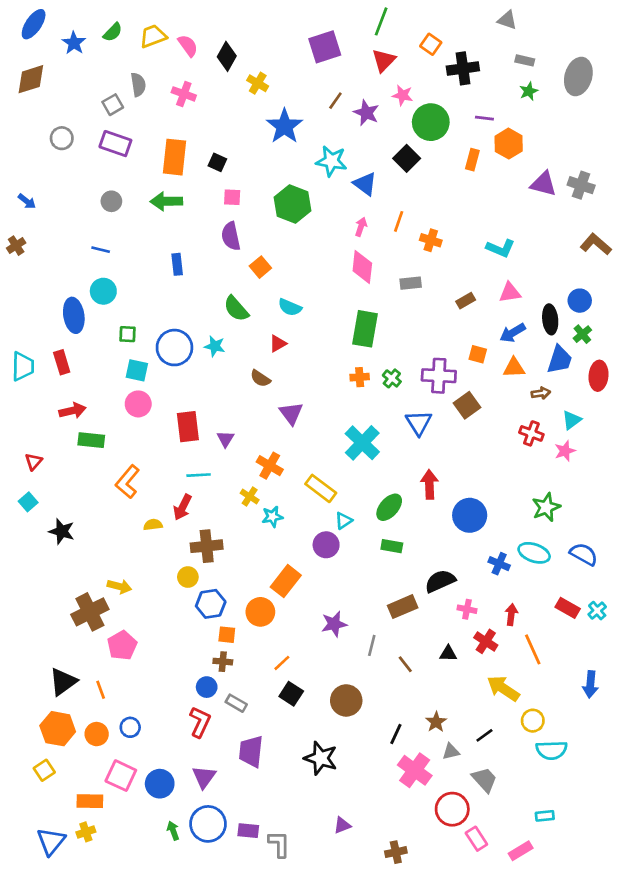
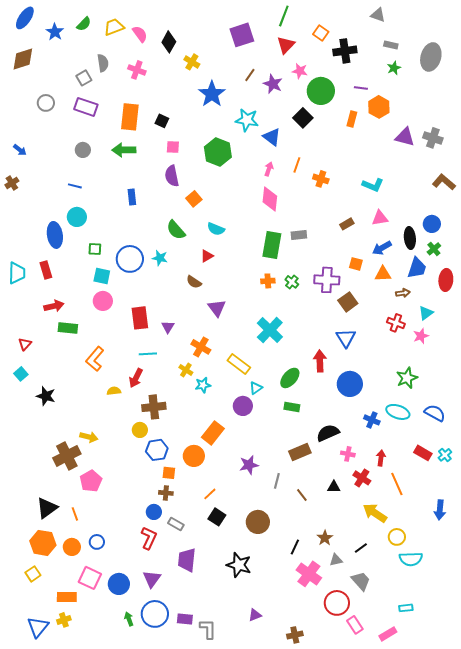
gray rectangle: (411, 283) -> (299, 235), moved
blue triangle: (419, 423) -> (346, 338), moved

